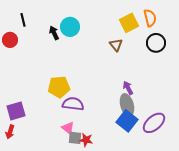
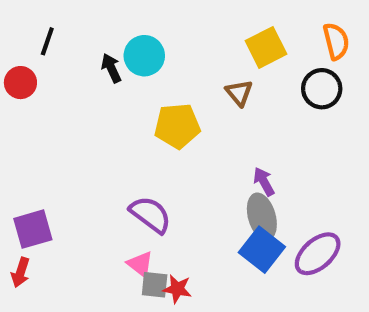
orange semicircle: (150, 18) -> (336, 41), moved
black line: (23, 20) -> (47, 41), turned 32
yellow pentagon: (59, 87) -> (177, 126), moved
purple semicircle: (73, 104) -> (150, 215), turned 30

